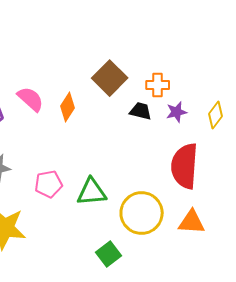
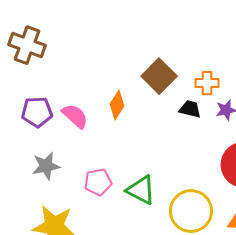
pink semicircle: (31, 99) -> (75, 116), moved
green triangle: (92, 192) -> (141, 190), turned 32

